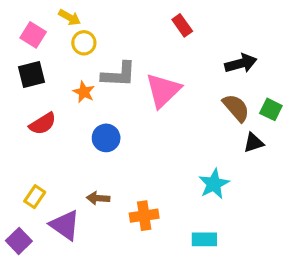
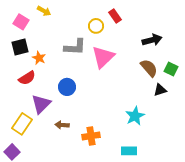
yellow circle: (84, 43) -> (96, 26), moved
orange star: (84, 92) -> (39, 58), moved
yellow rectangle: (35, 197) -> (22, 124), size x1.5
purple triangle: (65, 225) -> (41, 104), moved, turned 40

